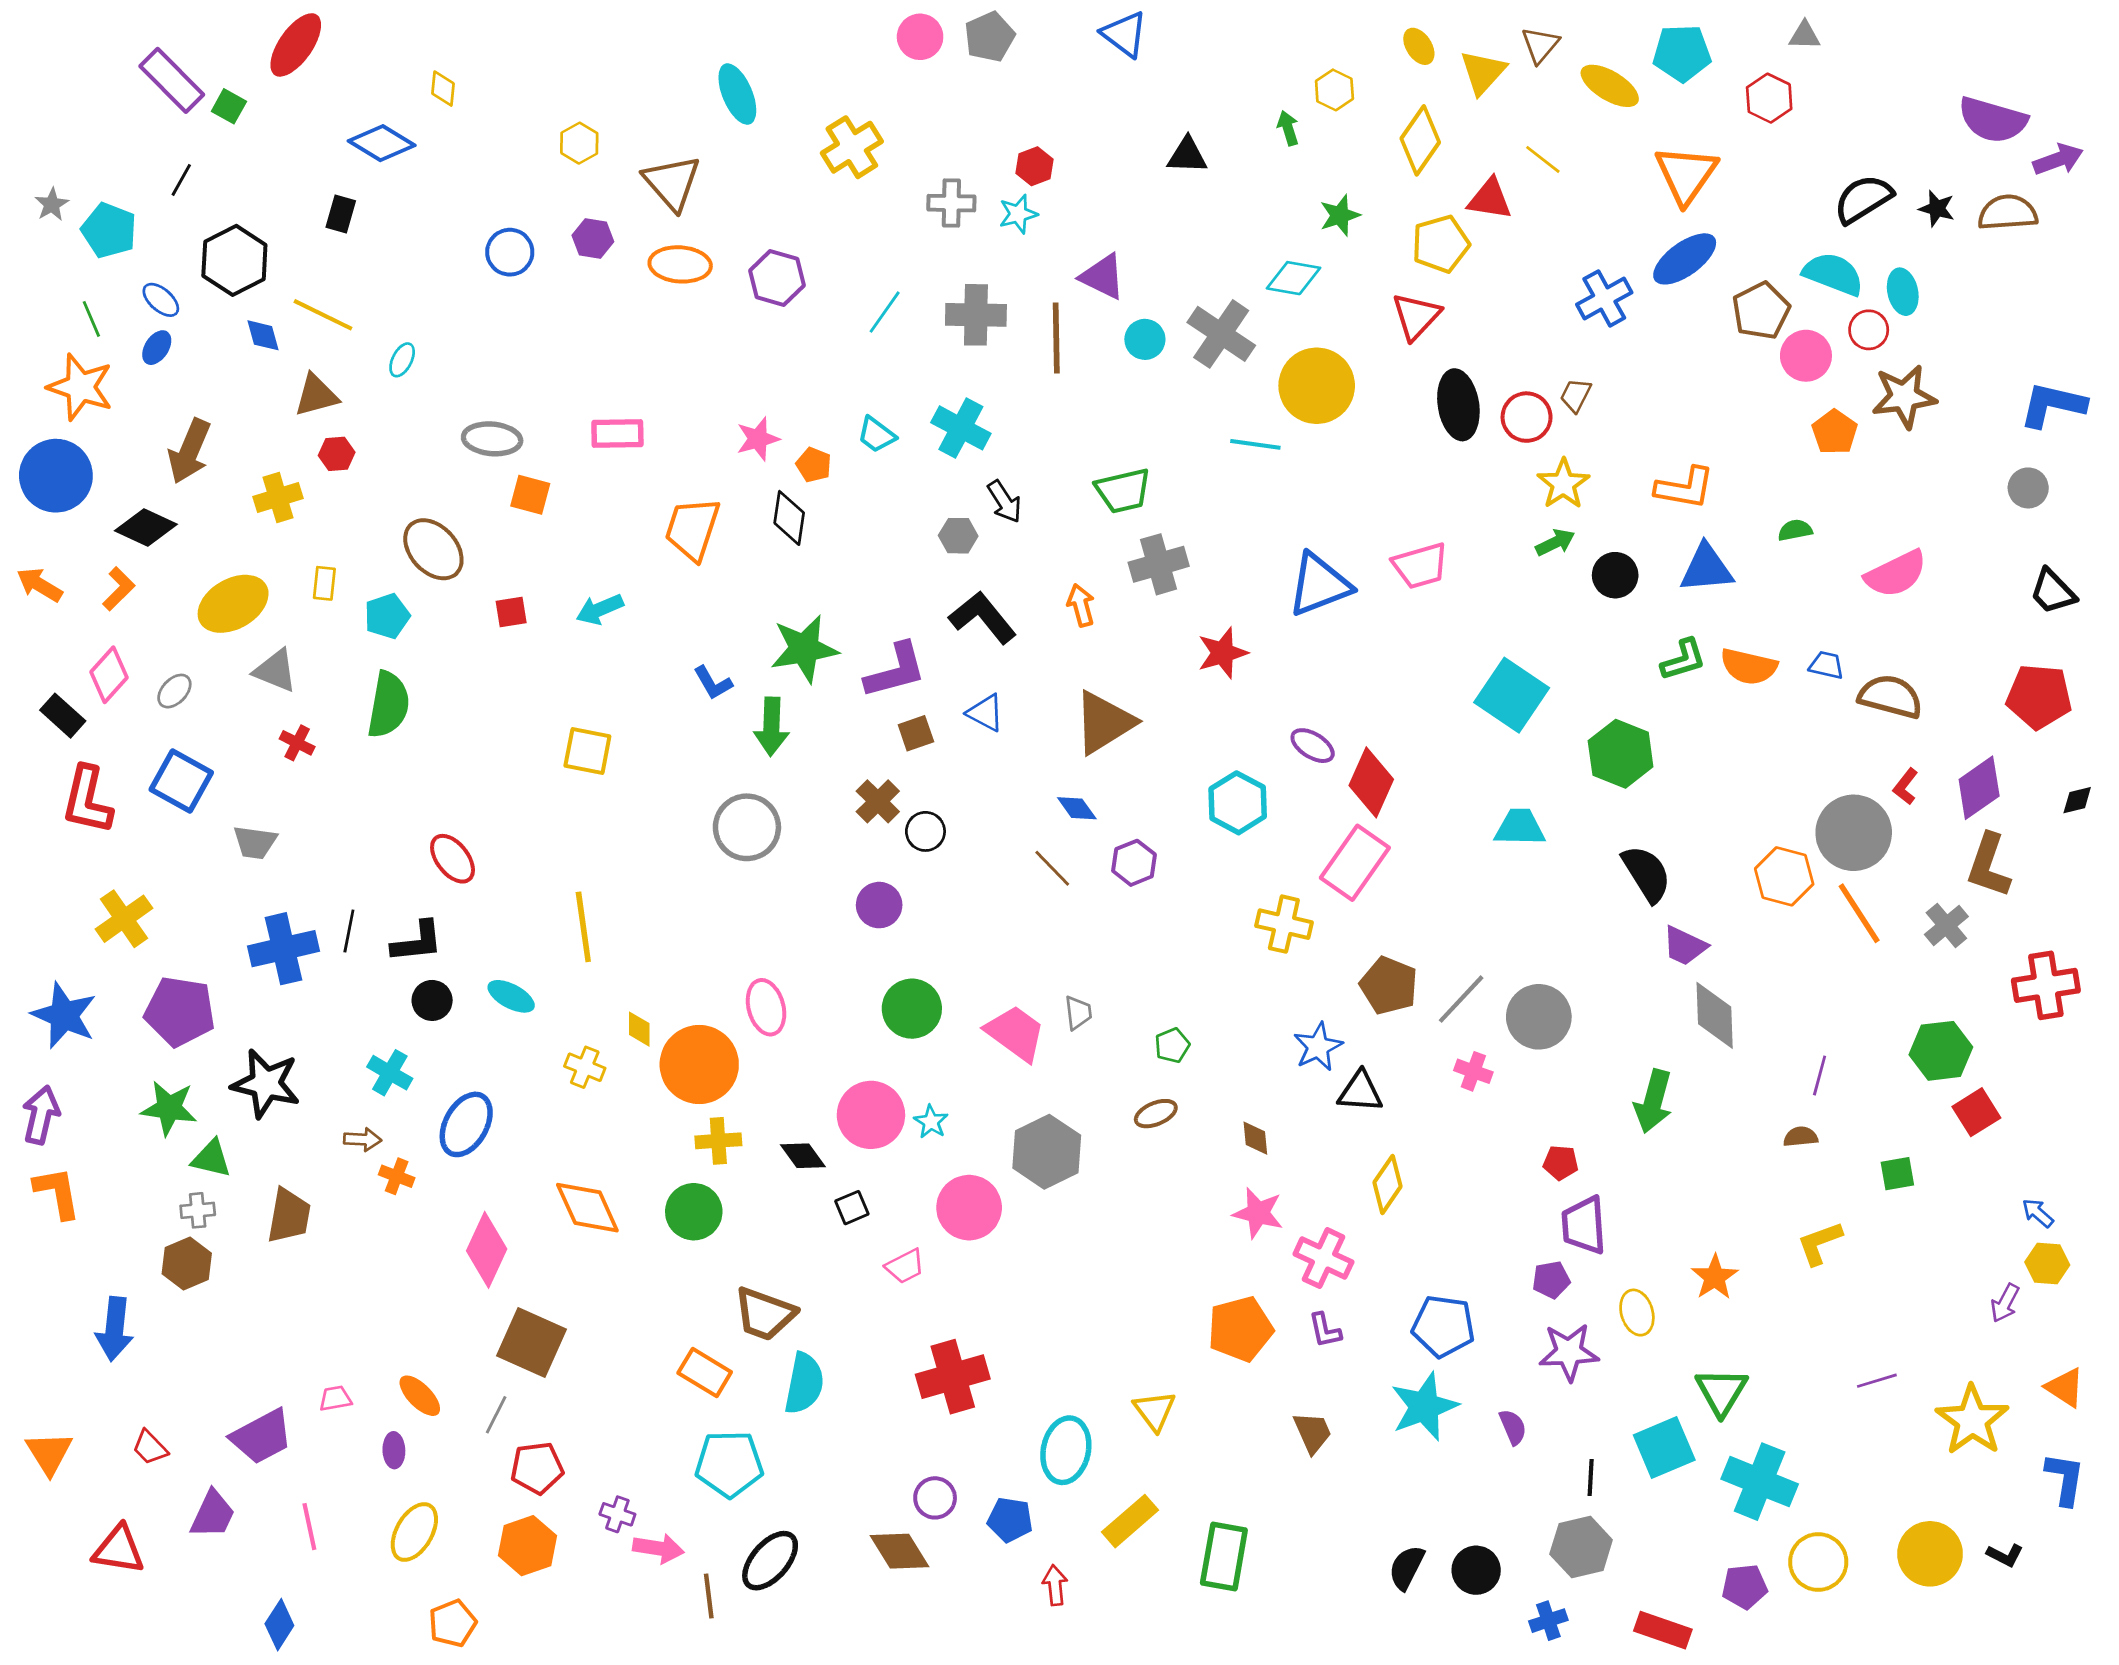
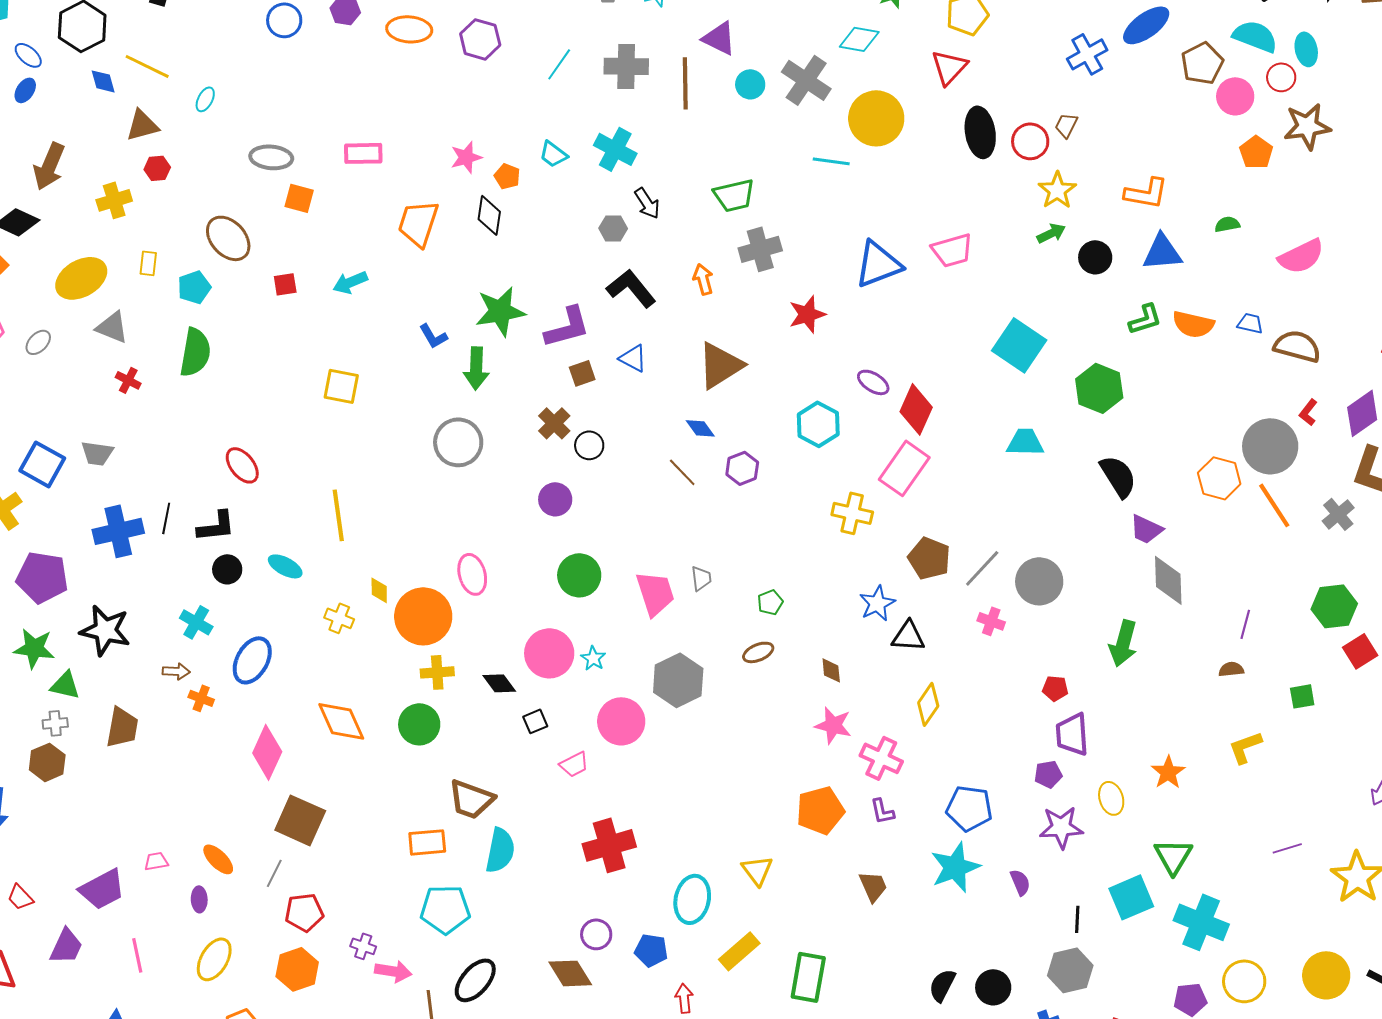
blue square: (181, 781) -> (42, 464), moved
pink trapezoid: (1015, 1033) -> (655, 593), turned 36
orange rectangle: (705, 1373) -> (427, 842), turned -36

